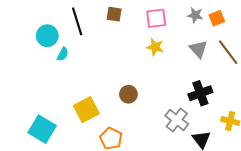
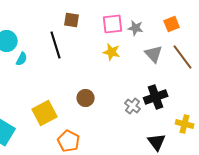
gray star: (195, 15) -> (136, 28), moved
black line: (77, 21) -> (56, 45), moved
gray cross: (177, 120) -> (133, 106), moved, size x0.7

